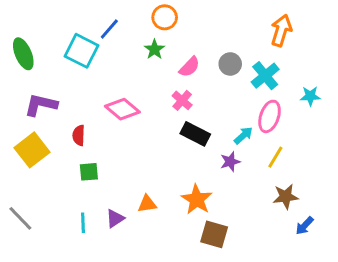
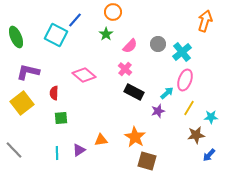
orange arrow: (281, 30) -> (205, 21), moved
cyan star: (310, 96) -> (211, 117), moved

